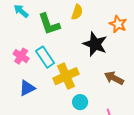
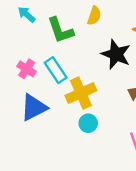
blue triangle: (27, 88) -> (34, 108), size x1.4
cyan circle: (80, 102) -> (88, 123), moved

